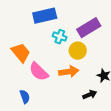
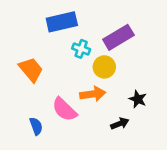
pink semicircle: (39, 72) -> (64, 109), moved

